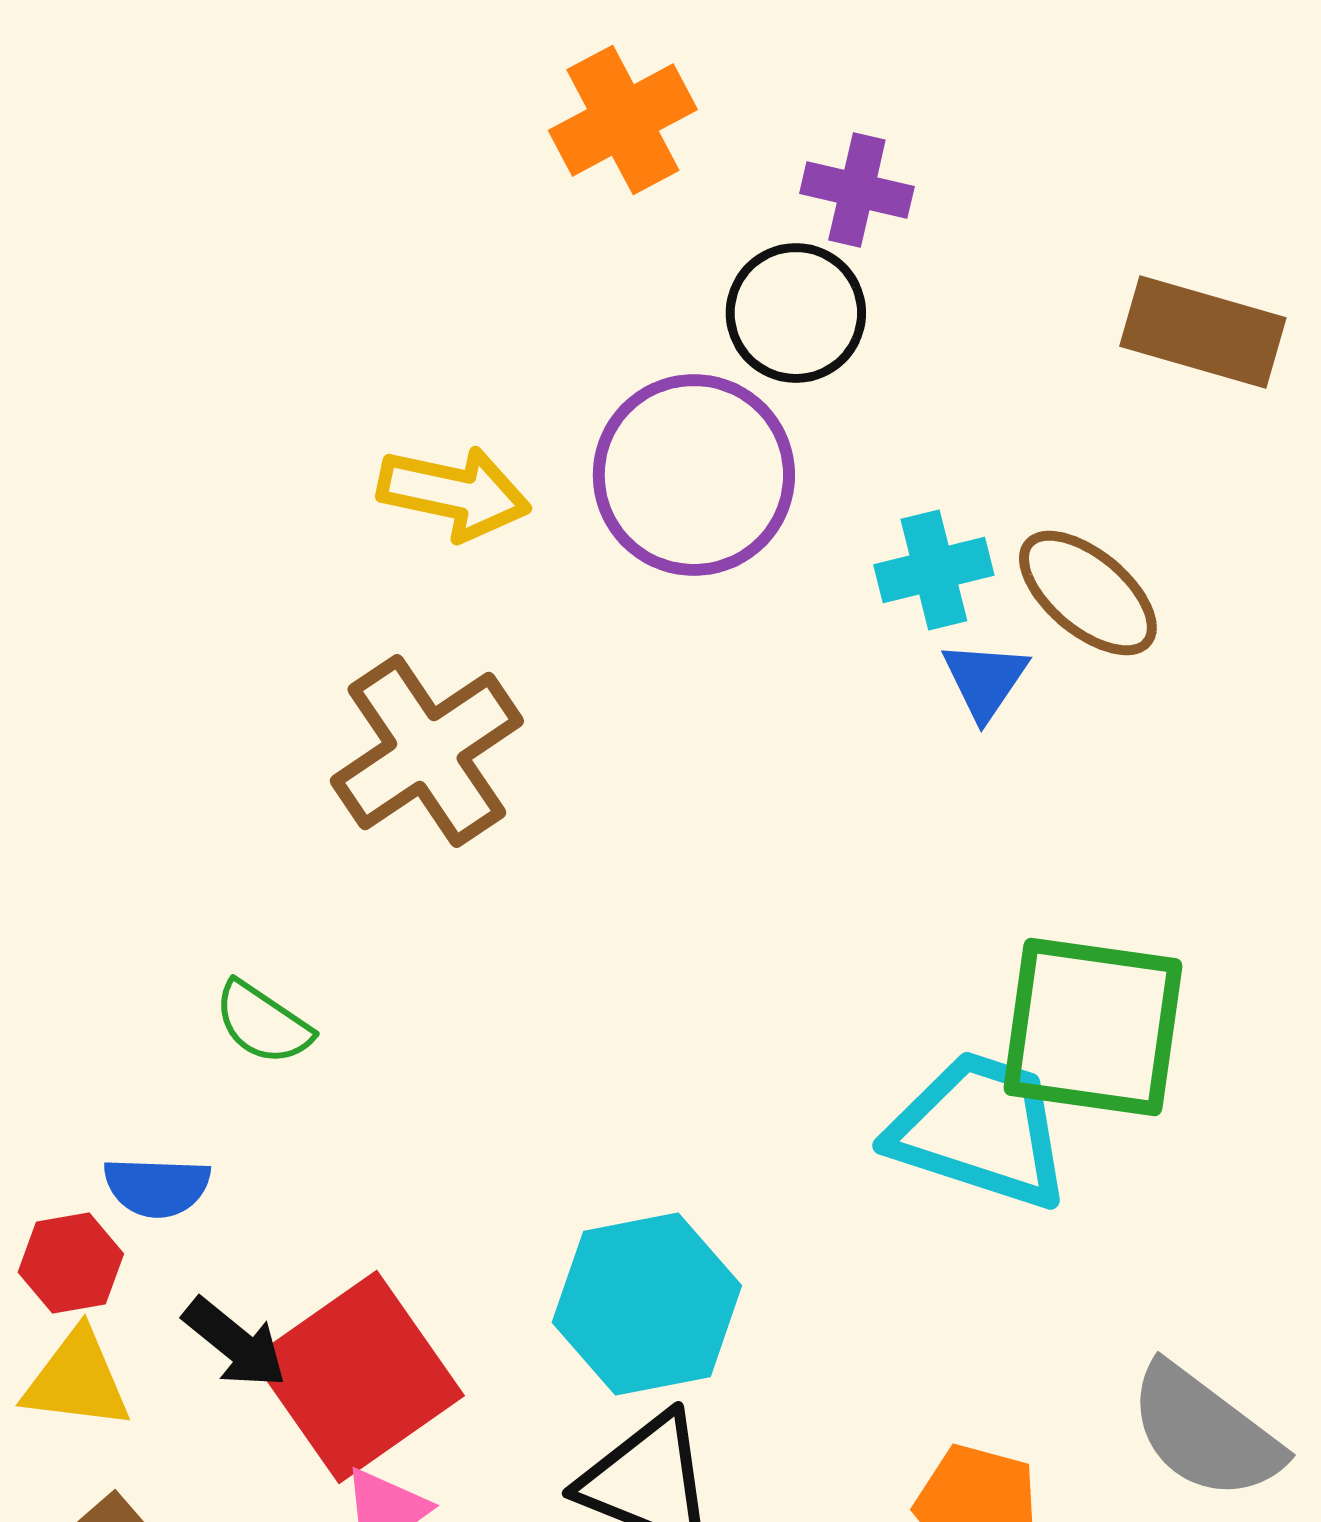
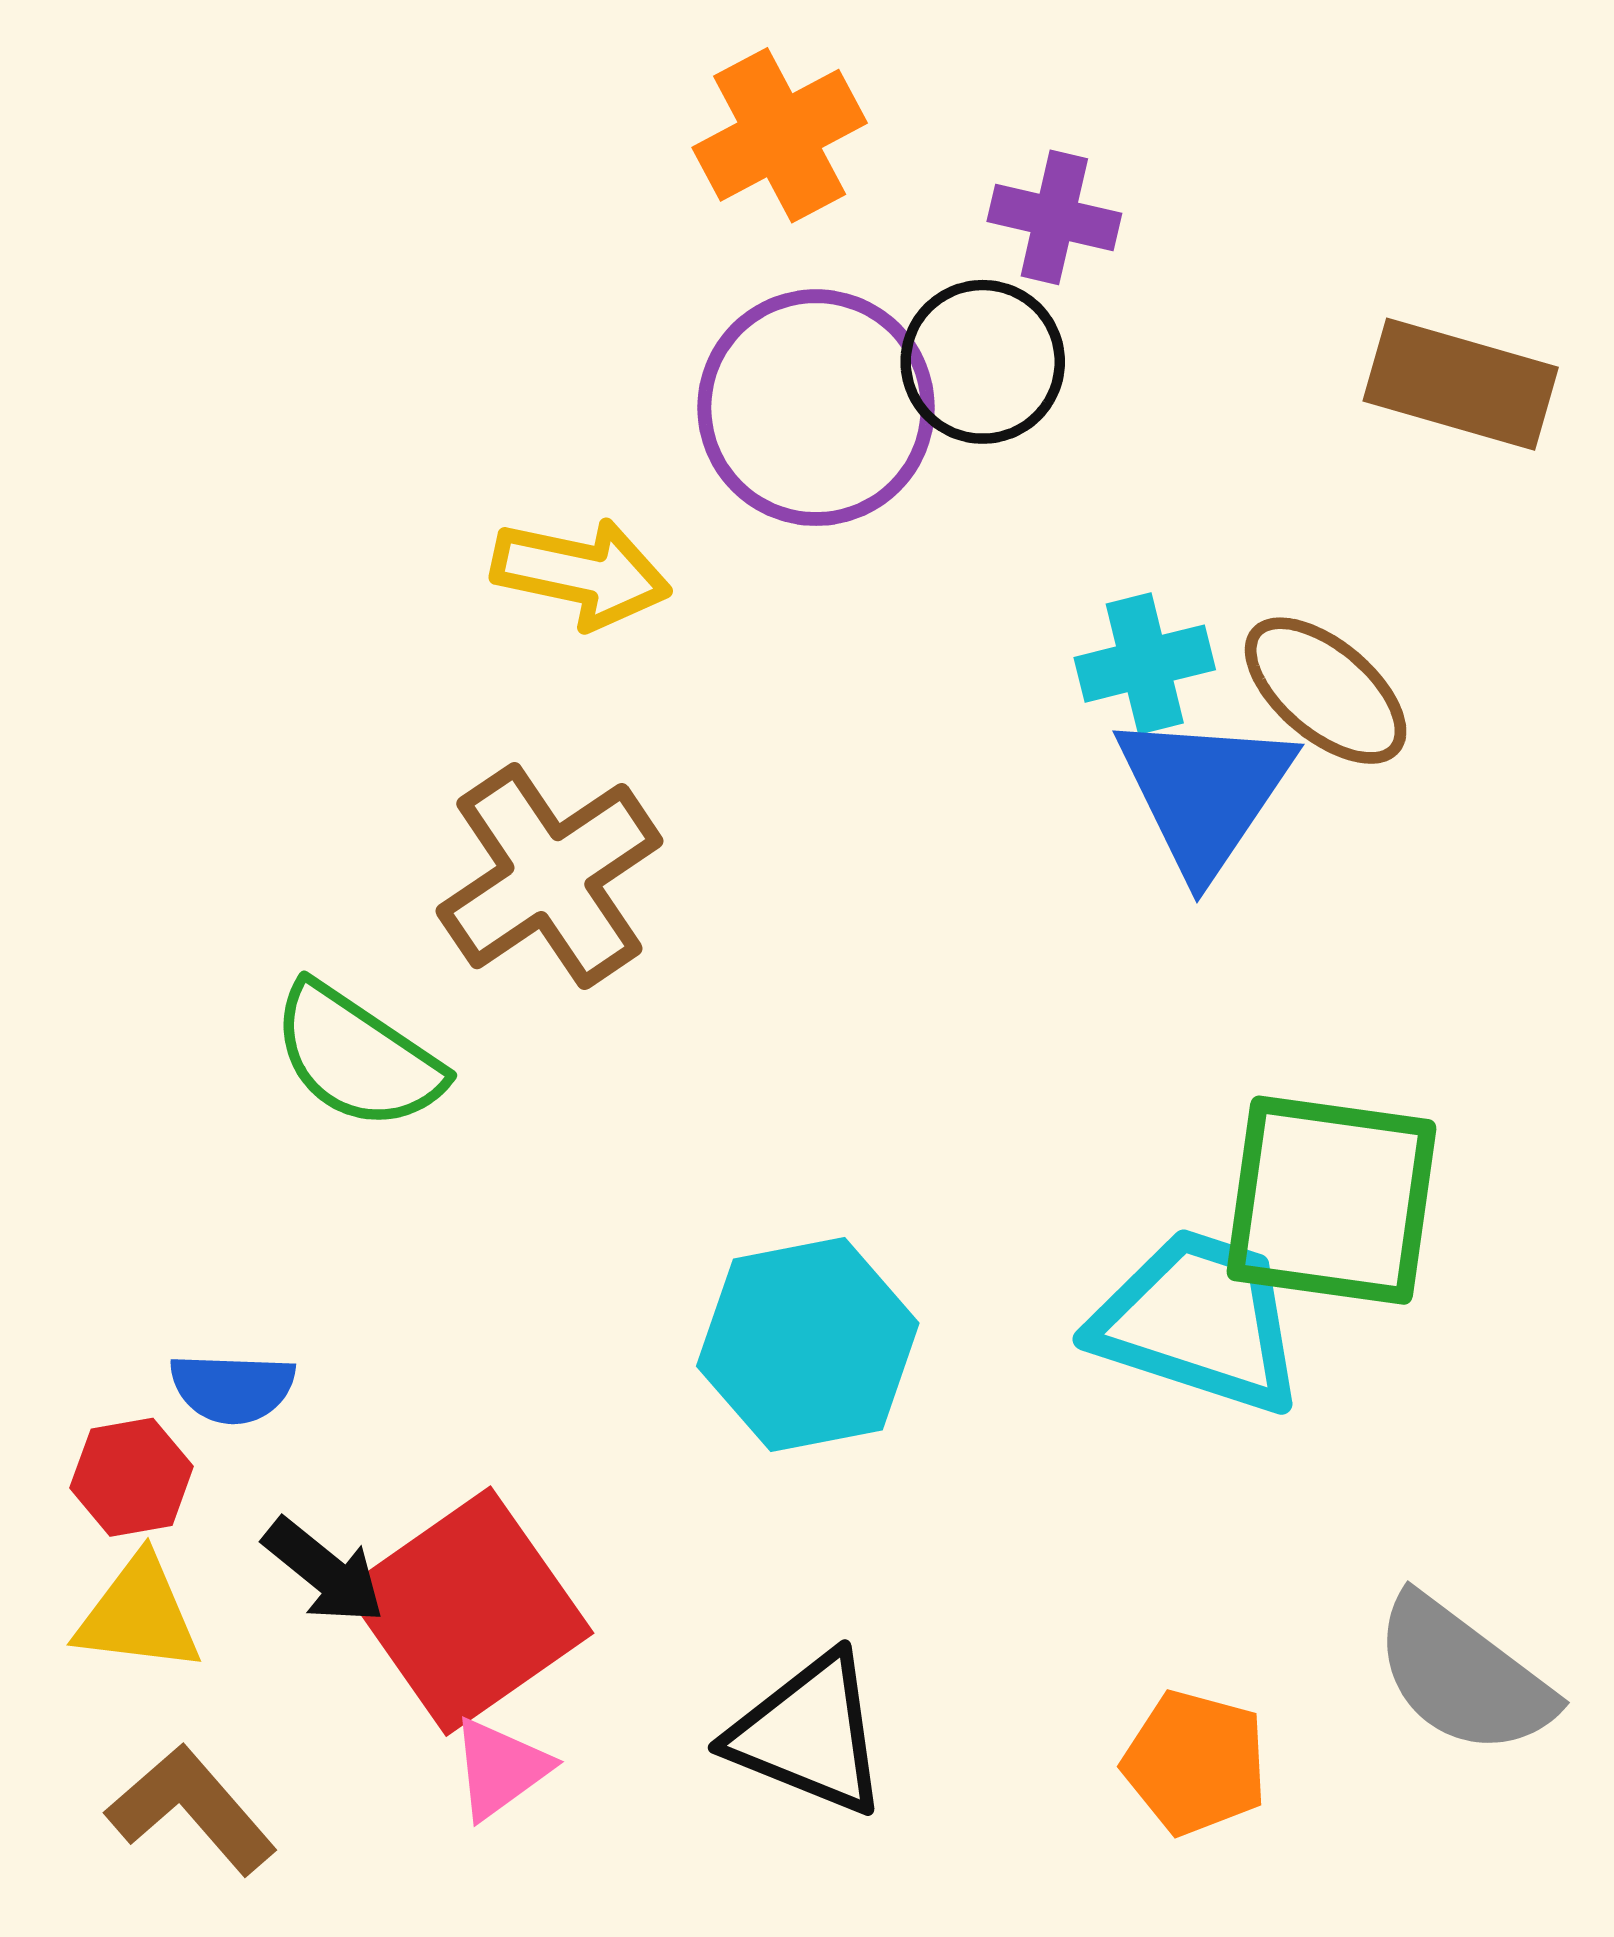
purple circle: (694, 475) -> (816, 408), moved
blue triangle: (985, 680) -> (1205, 793), size x1.8
green semicircle: (263, 1023) -> (357, 1057), moved, size x1.5
cyan hexagon: (647, 1304) -> (808, 1345), moved

